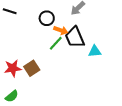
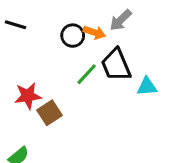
orange arrow: (61, 30) -> (94, 32), moved
red star: (13, 68) -> (28, 96), moved

